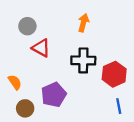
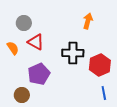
orange arrow: (83, 23) -> (88, 21), moved
orange semicircle: (15, 82) -> (13, 48), moved
purple pentagon: (54, 95) -> (39, 74), moved

